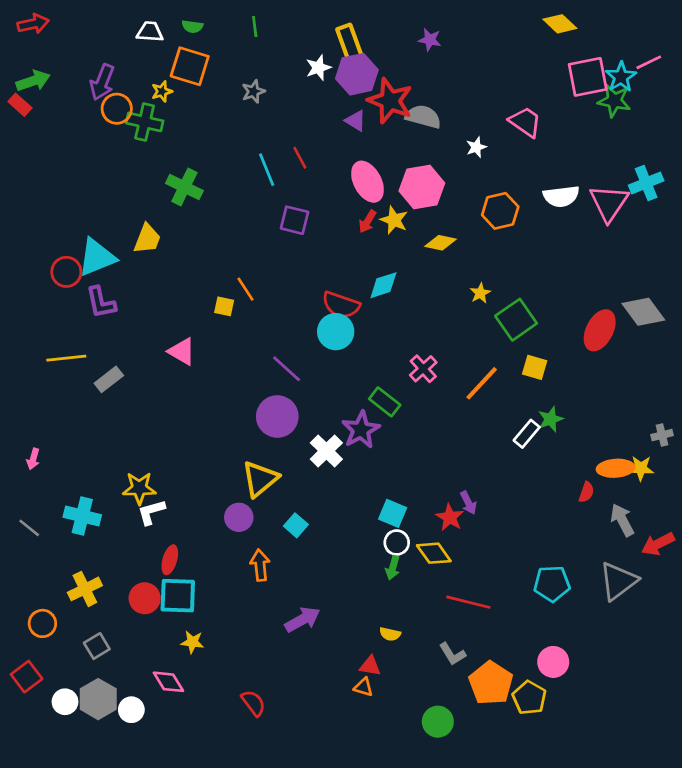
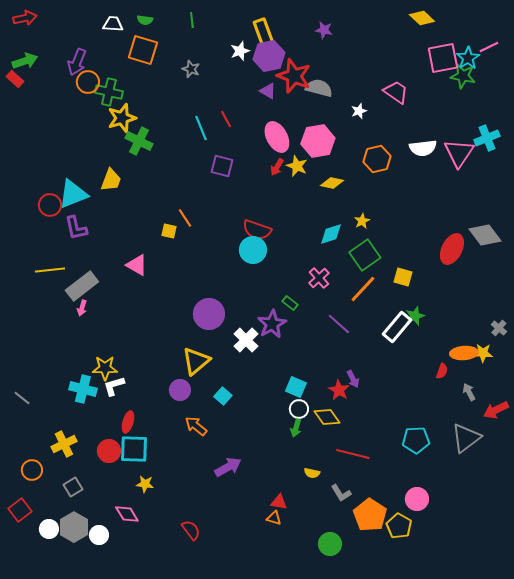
yellow star: (162, 91) -> (122, 118), moved, size x1.8
gray star: (253, 91) -> (191, 69), turned -30
cyan diamond: (383, 285) -> (331, 234), moved
green square: (516, 320) -> (365, 255), moved
purple line: (287, 369) -> (339, 324), moved
gray rectangle: (109, 379) -> (82, 286), size x1.5
green rectangle: (385, 402) -> (290, 303), size x0.7
white rectangle: (527, 434) -> (397, 327), size x1.4
gray cross: (662, 435) -> (499, 328), turned -35
pink arrow: (33, 459) -> (82, 308), moved
cyan cross: (82, 516) -> (83, 389), moved
gray arrow: (622, 520) -> (469, 392), size x0.7
orange arrow: (260, 565) -> (196, 426), turned -45
yellow semicircle: (390, 634) -> (312, 473), moved

